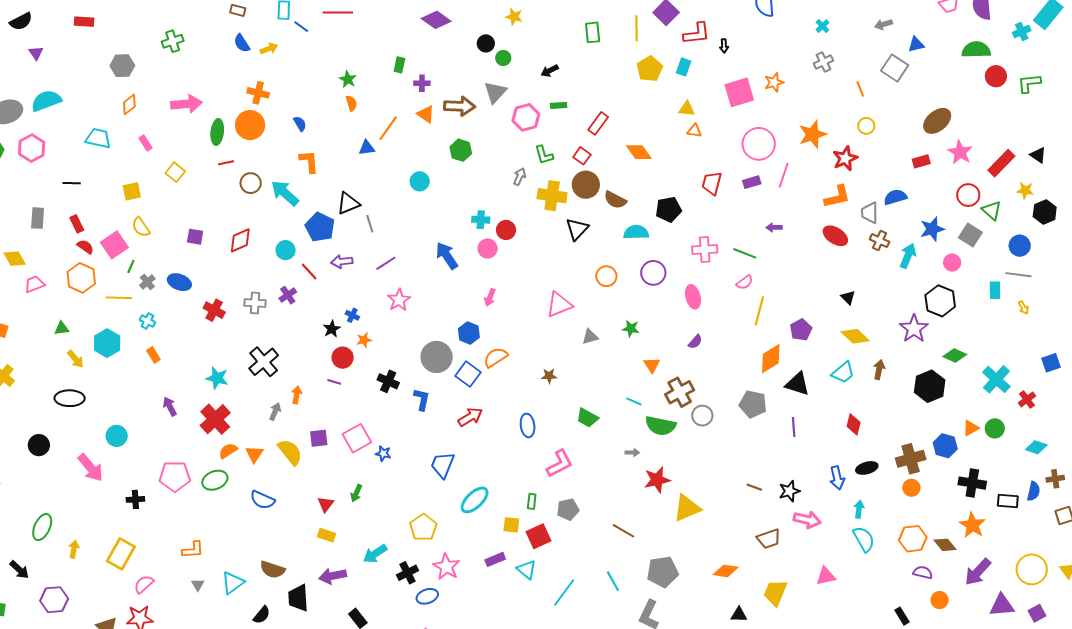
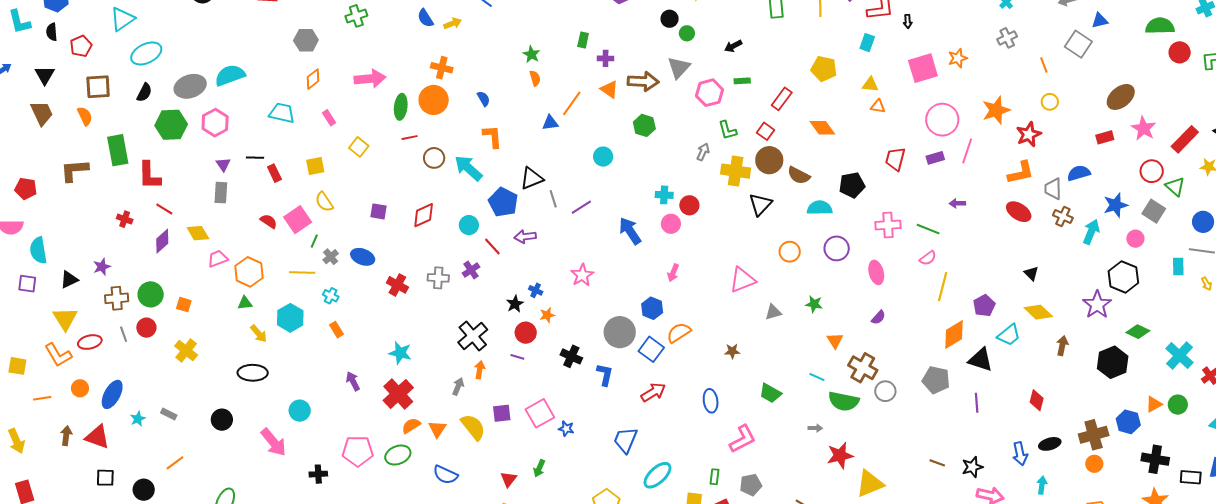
purple triangle: (36, 53) -> (223, 164), moved
yellow pentagon: (650, 69) -> (824, 69), moved, turned -30
red rectangle: (77, 224) -> (274, 173), moved
purple line: (386, 263) -> (581, 207), moved
orange hexagon: (81, 278) -> (249, 272), moved
black cross: (264, 362) -> (473, 336), moved
cyan trapezoid: (843, 373) -> (1009, 335), moved
brown cross: (680, 392) -> (863, 368), turned -32

